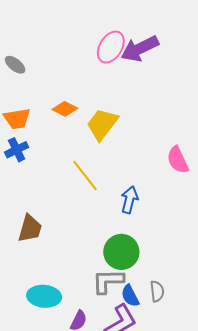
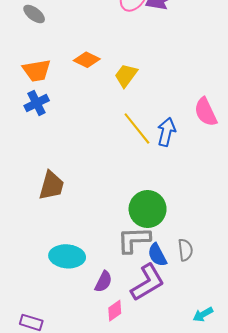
yellow trapezoid: (102, 124) -> (126, 75), size x0.7
yellow line: (85, 176) -> (137, 129), moved
blue arrow: (129, 200) -> (166, 132), moved

